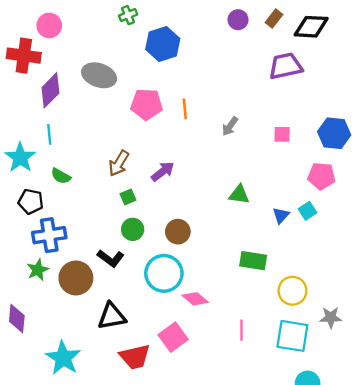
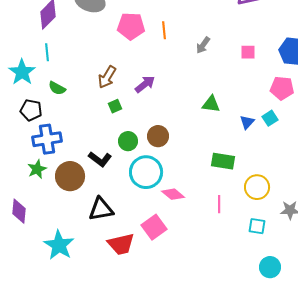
green circle: (133, 229) -> (128, 141), moved
pink line: (242, 330) -> (219, 204), moved
cyan square: (292, 336) -> (257, 226), size x0.6

